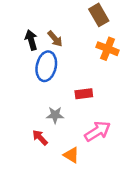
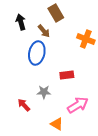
brown rectangle: (99, 15) -> (56, 13), moved
black arrow: (31, 40) -> (21, 22), moved
red arrow: (40, 138) -> (24, 105), moved

